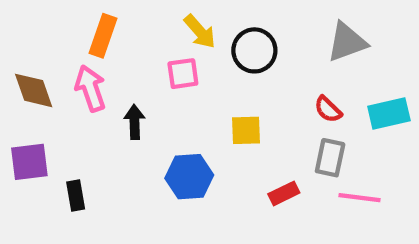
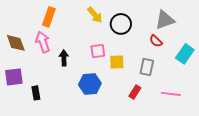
pink square: (183, 74) -> (98, 51), moved
red semicircle: (328, 109) -> (156, 41), moved
cyan rectangle: (389, 114) -> (185, 54), turned -42
gray rectangle: (330, 158) -> (147, 67), moved
red rectangle: (284, 193) -> (135, 92), turned -32

